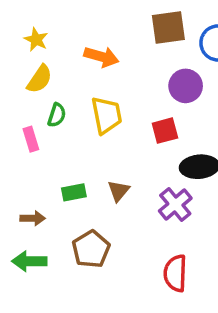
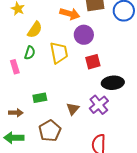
orange arrow: (101, 57) -> (70, 14), moved
yellow semicircle: (40, 79) -> (35, 30), moved
purple circle: (186, 86) -> (84, 35), moved
brown triangle: (119, 191) -> (73, 109), moved

